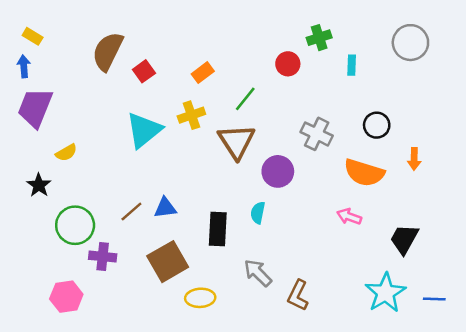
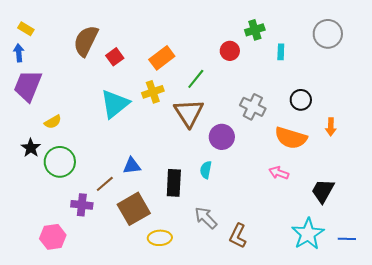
orange rectangle: (203, 73) -> (162, 58), size x1.4
brown line: (131, 211) -> (105, 184), moved
green circle: (75, 225) -> (60, 162), moved

